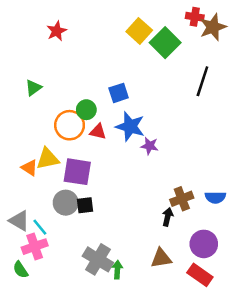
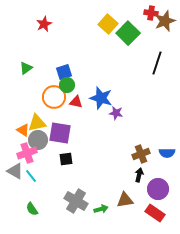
blue square: (119, 93) -> (64, 72), moved
gray circle: (66, 203) -> (38, 140), moved
black arrow: (168, 217) -> (139, 175), moved
pink cross: (35, 247) -> (27, 153), moved
green semicircle: (20, 270) -> (32, 209), moved
green arrow: (117, 270) -> (101, 209), moved, turned 72

